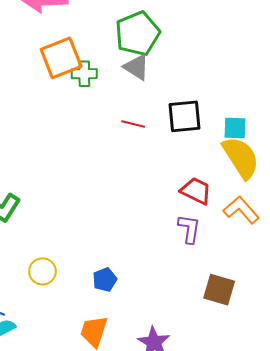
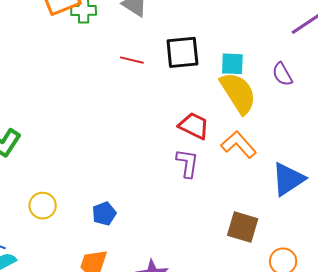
brown square: (219, 290) -> (243, 227), moved

